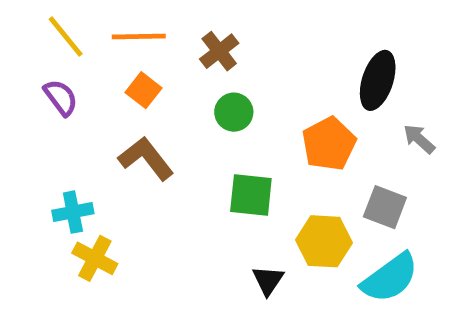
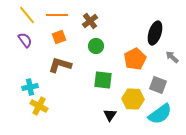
orange square: (144, 90) -> (59, 37), turned 32
brown L-shape: (146, 158) -> (60, 65), turned -35

